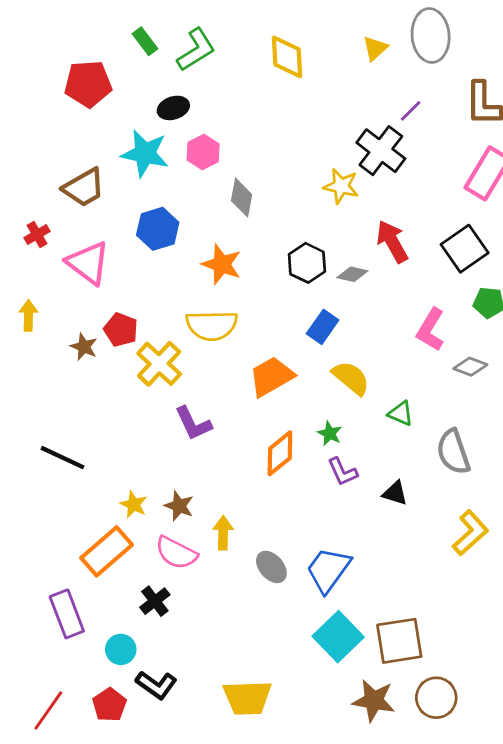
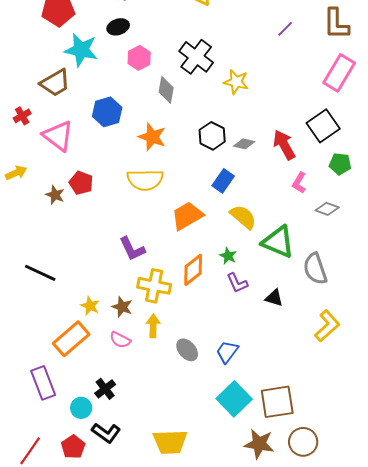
black cross: (381, 151) -> (196, 57), moved
cyan star: (145, 153) -> (81, 50), moved
red arrow: (392, 242) -> (284, 145), moved
yellow arrow: (28, 315) -> (16, 173), turned 65
pink L-shape: (431, 330) -> (299, 183), size x0.7
yellow cross: (159, 364) -> (154, 286), moved, turned -32
green triangle: (401, 414) -> (278, 242), size x1.8
pink semicircle: (176, 553) -> (120, 340), size x0.7
blue trapezoid: (328, 570) -> (227, 352), size x0.7
black cross: (155, 601) -> (105, 389), moved

